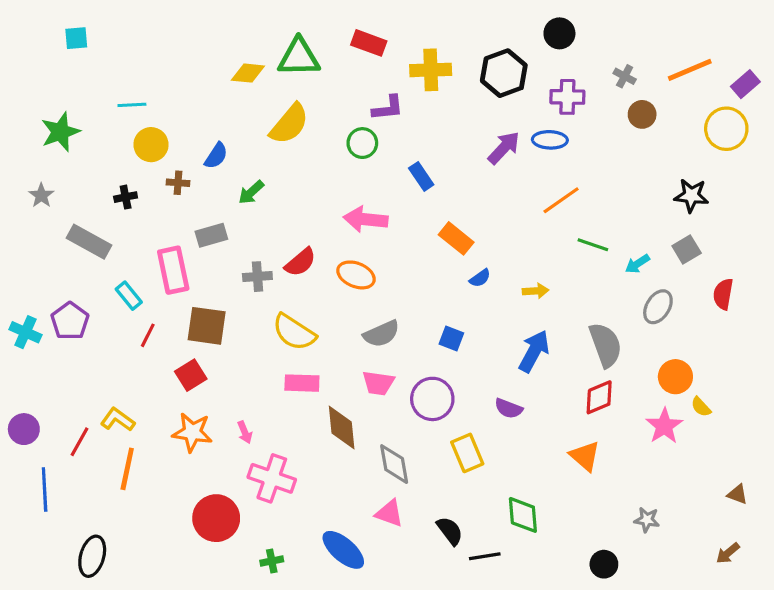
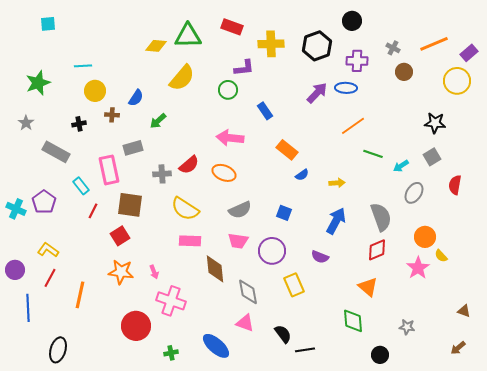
yellow L-shape: (118, 420) -> (48, 250), moved
green diamond: (523, 515) -> (353, 321), moved

